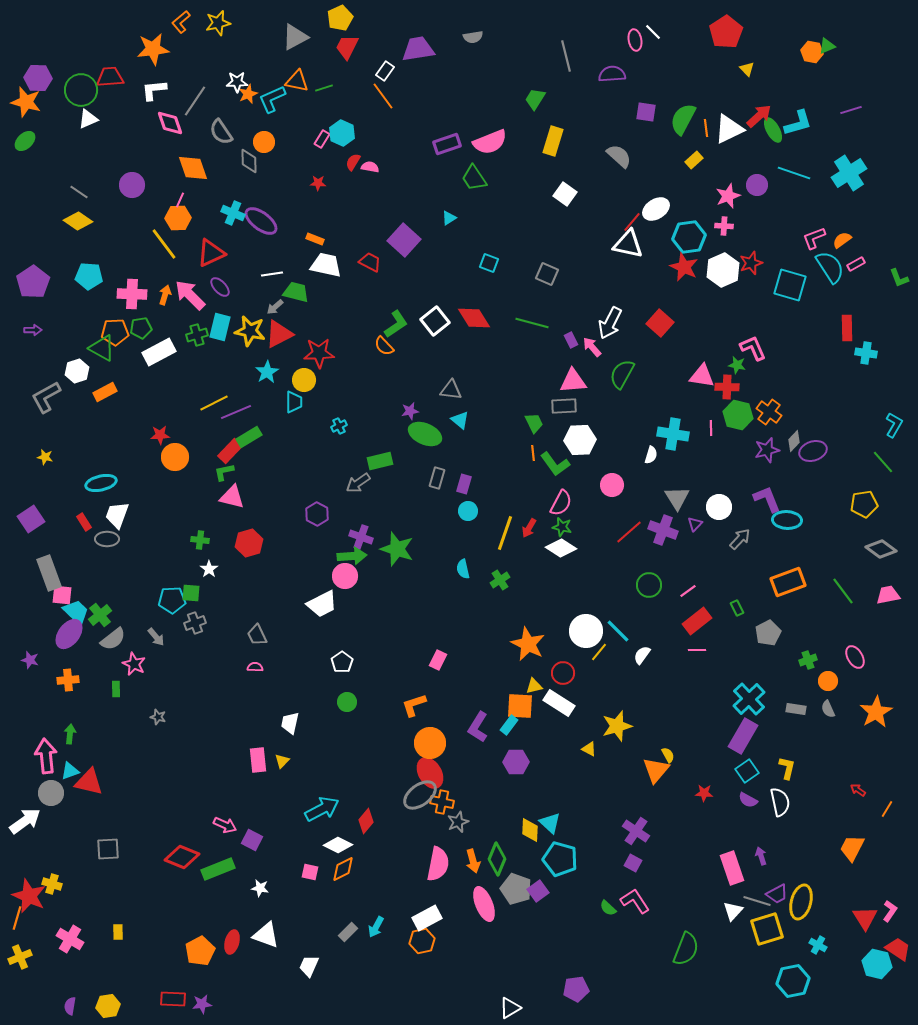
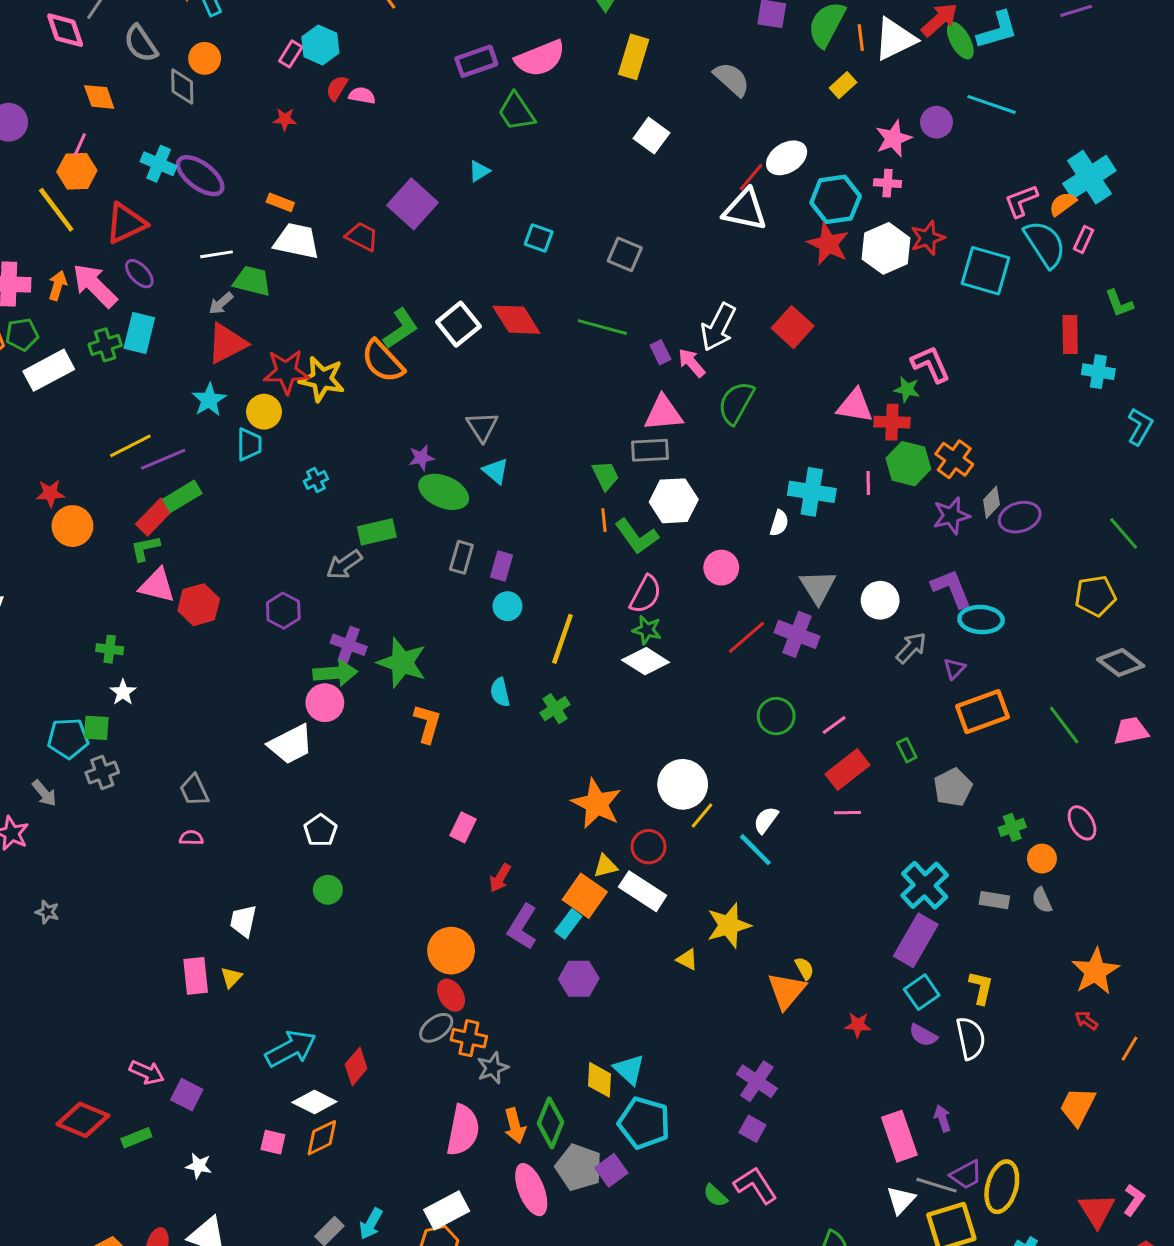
orange diamond: (193, 168) -> (99, 97), size x0.7
cyan cross: (849, 173) -> (1089, 177), moved
pink rectangle: (856, 264) -> (1083, 239), turned -36
green L-shape: (899, 278) -> (1119, 303), moved
yellow star: (250, 331) -> (322, 379), moved
orange semicircle: (384, 346) -> (383, 361), size x1.5
gray triangle: (451, 390) -> (482, 427), turned 50
cyan L-shape: (894, 425) -> (1140, 427), moved
purple triangle: (695, 524) -> (954, 669), moved
red arrow: (529, 528) -> (500, 878), moved
red hexagon: (249, 543) -> (199, 605), moved
cyan line: (618, 631) -> (755, 850), moved
orange L-shape: (414, 705) -> (427, 723), moved, turned 124
orange square: (520, 706) -> (585, 896), turned 32
orange star: (876, 712) -> (1095, 971), moved
red ellipse: (430, 773) -> (451, 995), size x0.7
gray ellipse: (420, 795) -> (436, 1028), size x0.7
green rectangle: (218, 869) -> (136, 1138), size x0.6

